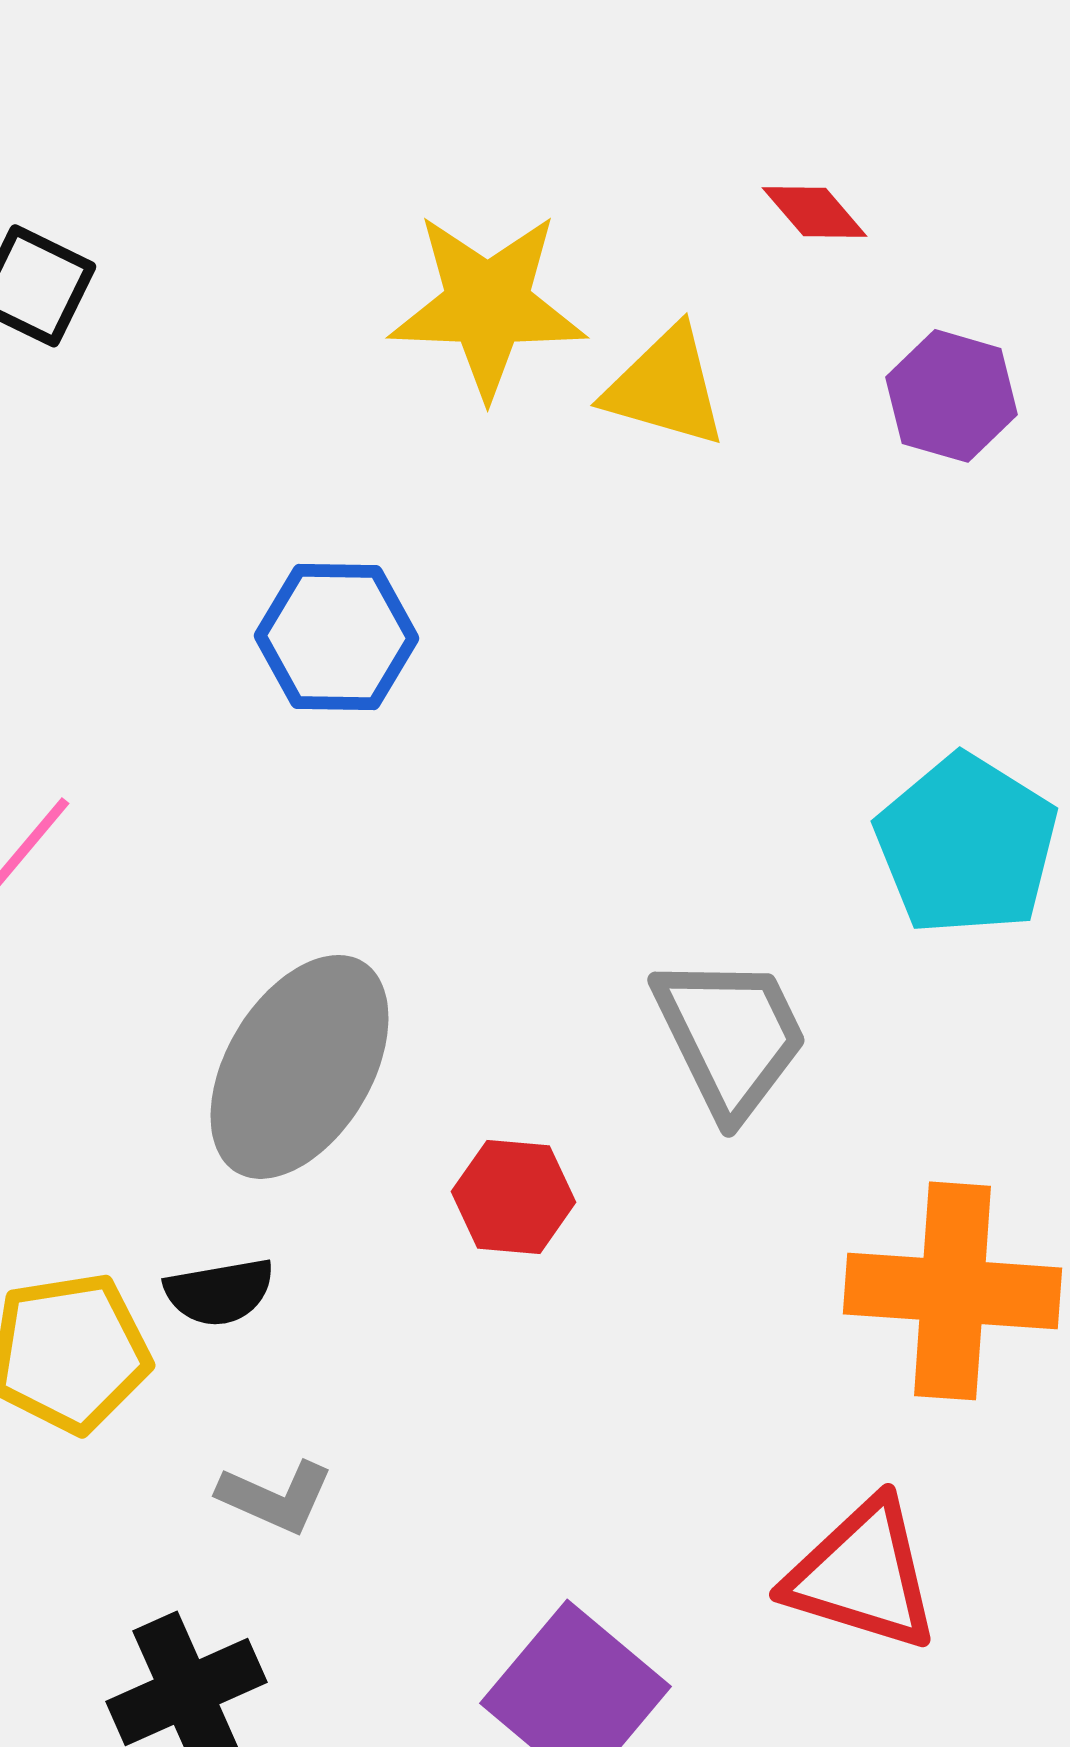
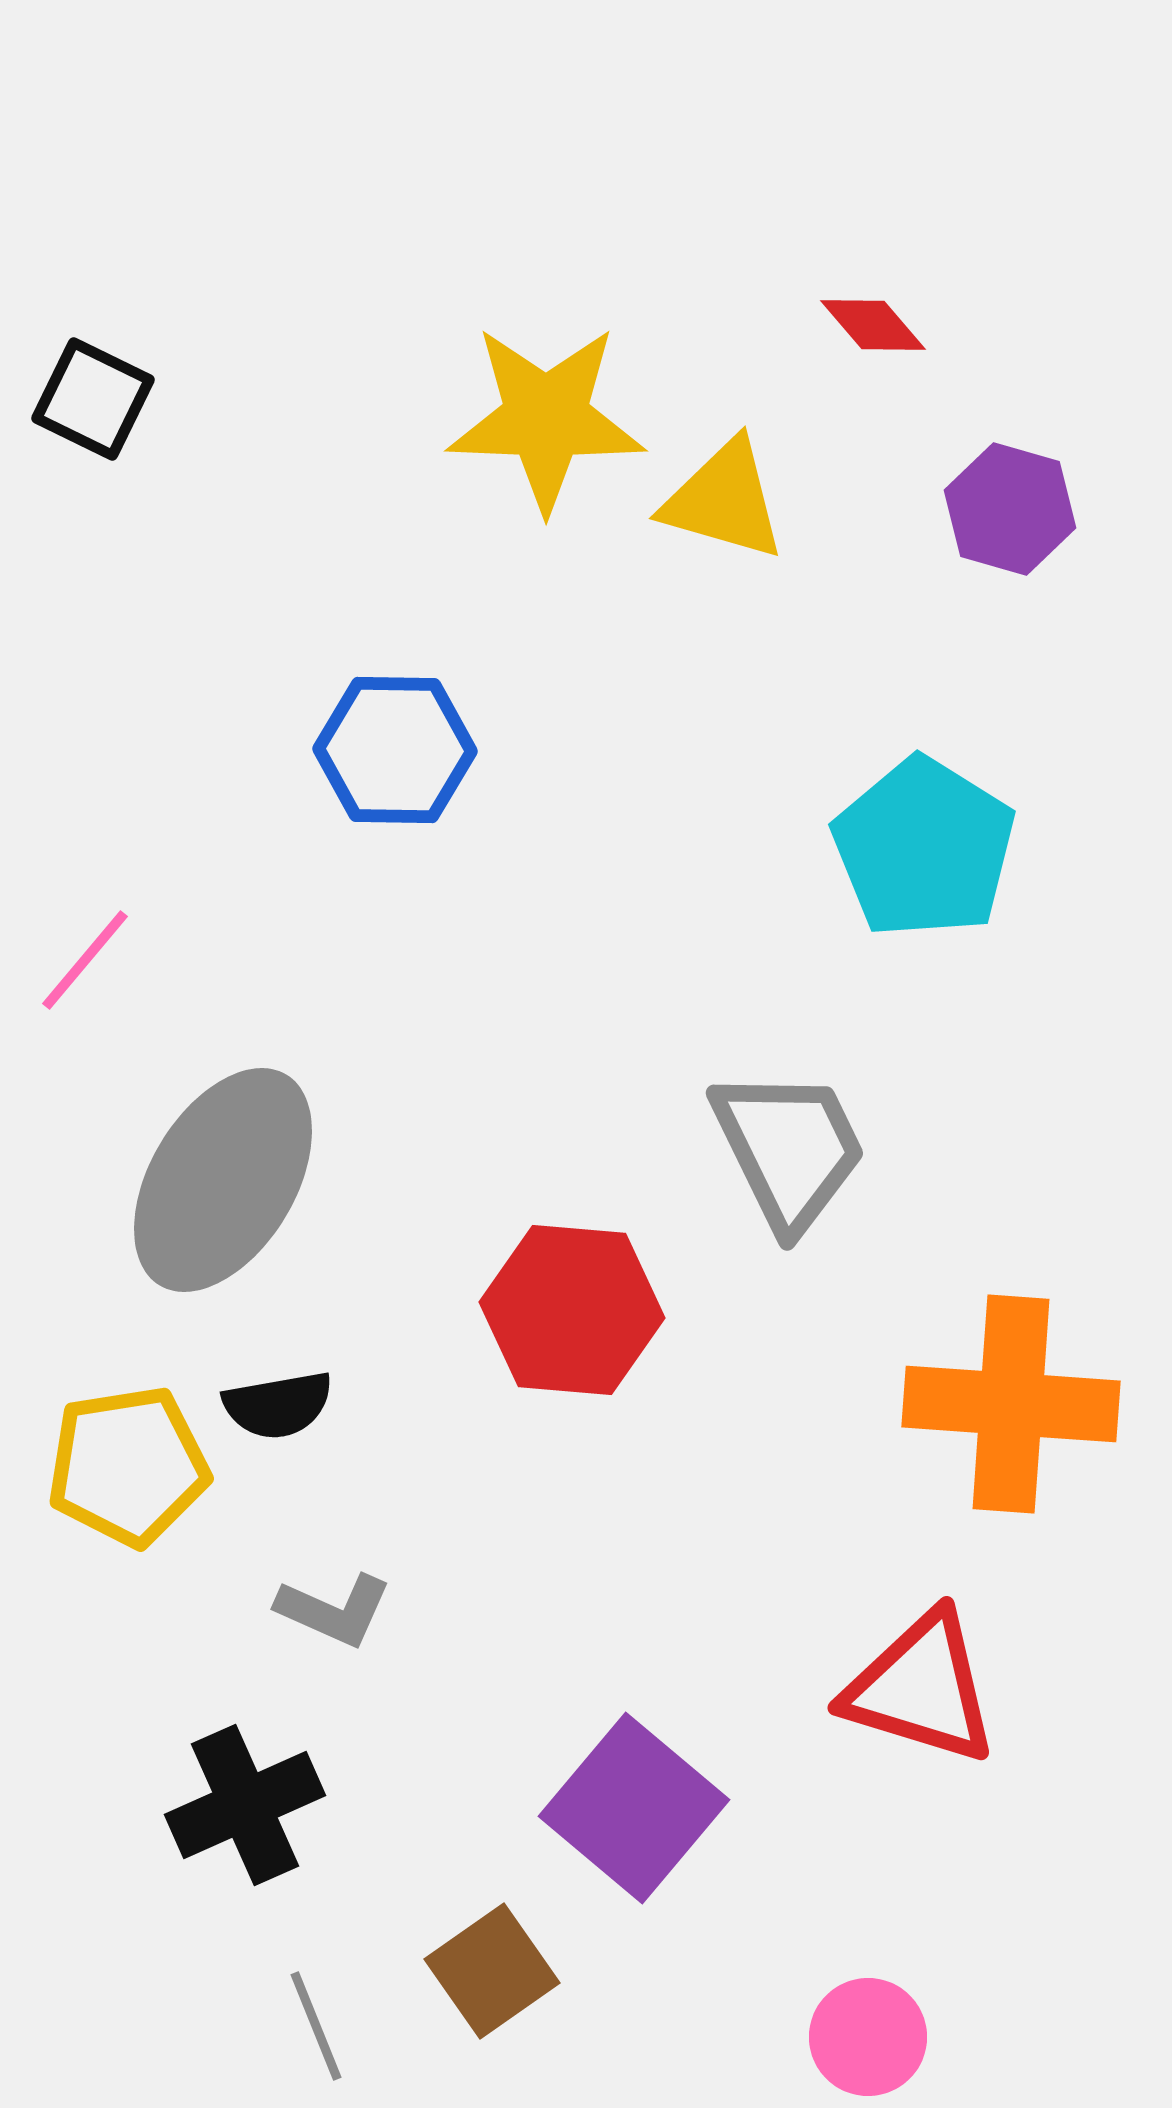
cyan pentagon: (967, 845) -> (924, 848), moved
gray ellipse: (300, 1067) -> (223, 1180), moved
red hexagon: (514, 1197) -> (572, 1310), size x1.5

